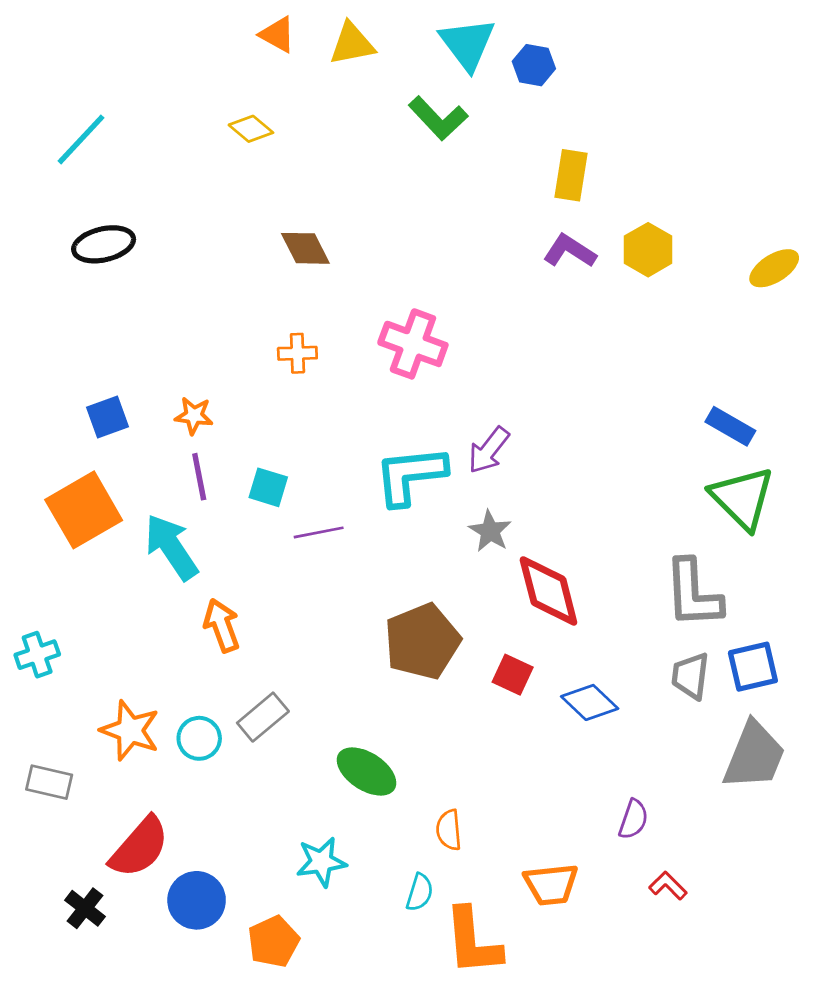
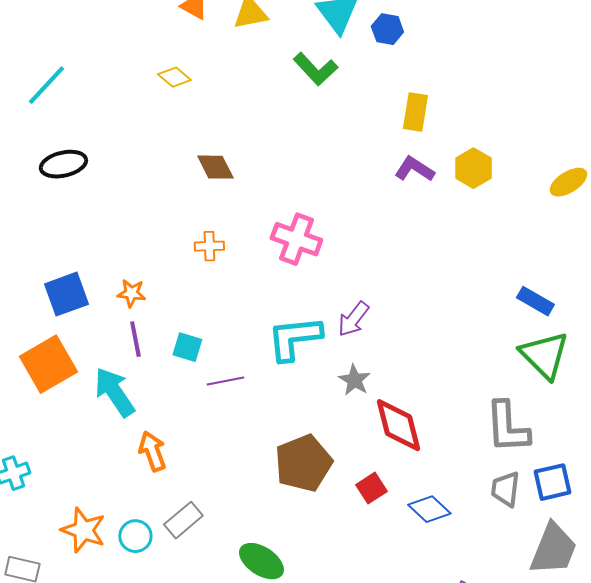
blue square: (108, 417) -> (66, 294), size x1.4
red square: (513, 675) -> (371, 488), turned 32

